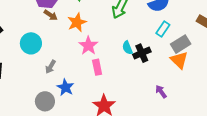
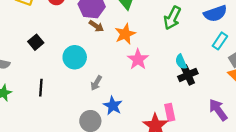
black cross: (142, 53) -> (188, 75), moved
pink rectangle: (97, 67) -> (170, 112), moved
purple arrow: (161, 92) -> (218, 110), size x1.5

